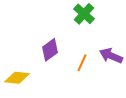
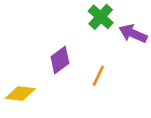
purple arrow: (111, 56) -> (133, 34), moved

